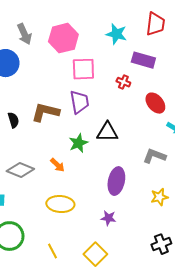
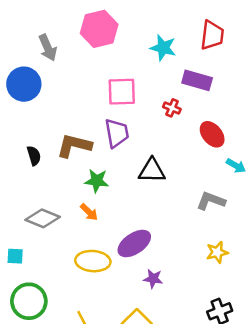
pink hexagon: (63, 38) -> (99, 29), moved
green star: (78, 143) -> (97, 181), moved, turned 30
purple ellipse: (116, 181) -> (134, 243), moved, turned 44

